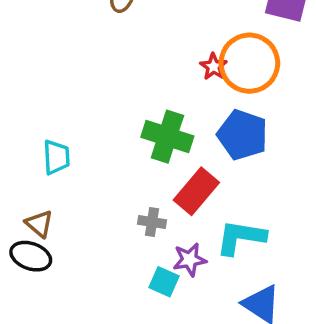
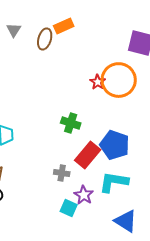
blue pentagon: (243, 135) -> (115, 145), moved
green cross: (167, 137) -> (71, 123), size x0.7
purple star: (190, 260) -> (84, 195), turned -30

